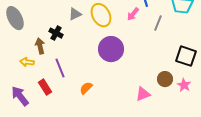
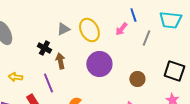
brown arrow: (40, 46) -> (60, 61), moved
brown circle: (165, 79) -> (137, 79), moved

